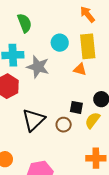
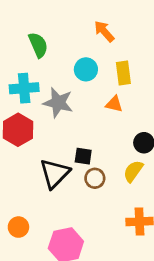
orange arrow: (87, 14) -> (104, 31), moved
yellow rectangle: (88, 46) -> (123, 73), size x0.7
black square: (76, 107) -> (83, 156), moved

